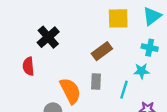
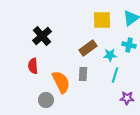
red semicircle: (28, 66) -> (33, 66), moved
cyan star: (142, 71) -> (110, 55), moved
cyan line: (124, 90) -> (115, 75), moved

